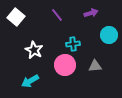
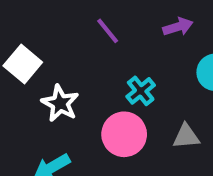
white square: (16, 17) -> (23, 64), moved
cyan cross: (73, 44) -> (141, 91), turned -32

